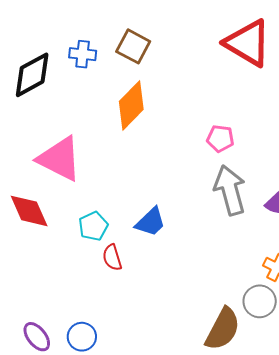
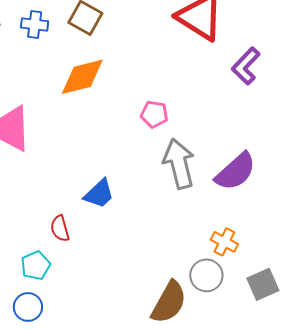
orange diamond: (131, 105) -> (82, 77), turned 30
pink pentagon: (220, 138) -> (154, 114), moved
cyan pentagon: (93, 226) -> (36, 265), moved

